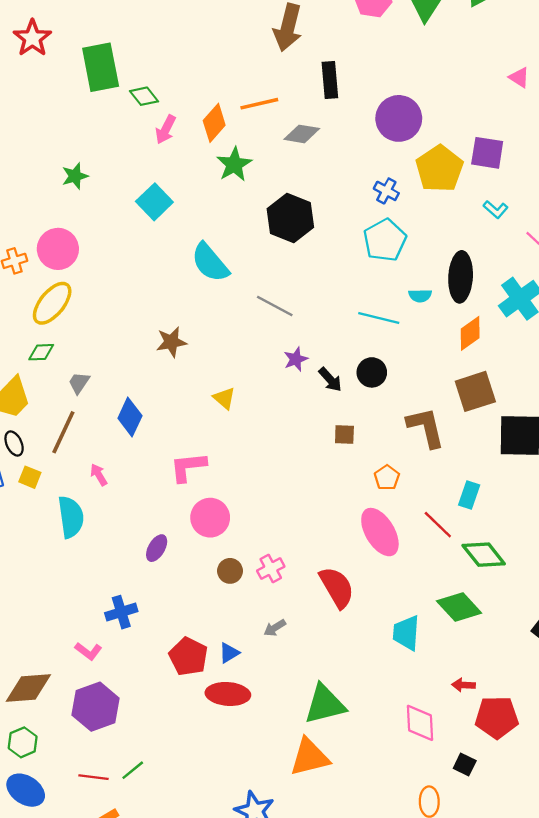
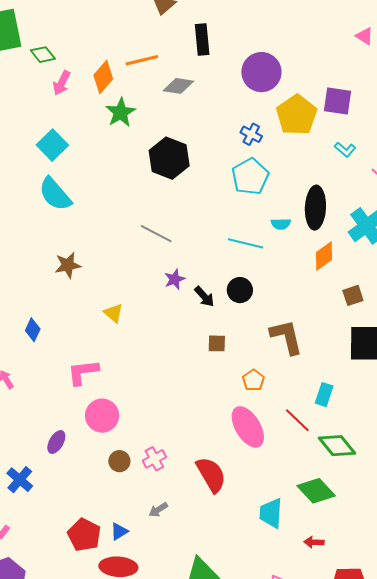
cyan semicircle: (210, 263) -> (55, 194), moved
brown square: (475, 391) -> (353, 295), moved, size x0.6
blue diamond: (130, 417) -> (33, 330), size x0.7
blue cross: (121, 612) -> (20, 480), moved, turned -32
red arrow: (464, 685) -> (314, 542), moved

